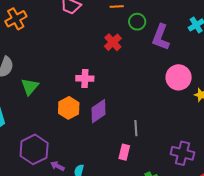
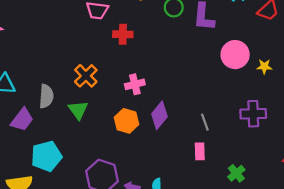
orange cross: (16, 19) -> (86, 76), moved
red cross: (113, 42) -> (123, 34), moved, turned -30
purple cross: (182, 153) -> (253, 114), moved

